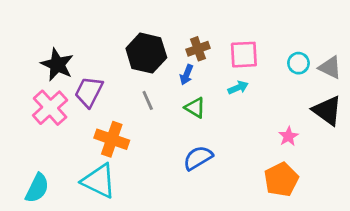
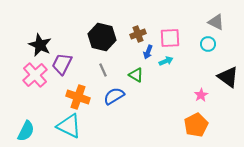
gray triangle: (330, 67) -> (216, 22), moved
blue arrow: (186, 75) -> (148, 52), moved
blue semicircle: (198, 158) -> (114, 96), moved

